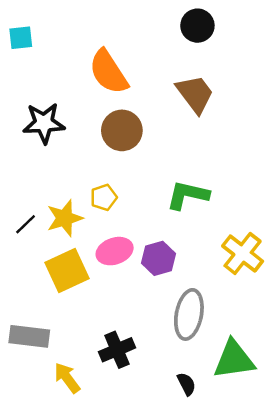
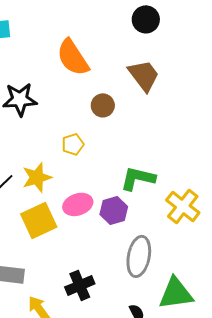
brown circle: (122, 130) -> (103, 105), moved, size x0.7
green L-shape: (188, 195) -> (138, 178), moved
yellow pentagon: (104, 197) -> (73, 144), moved

